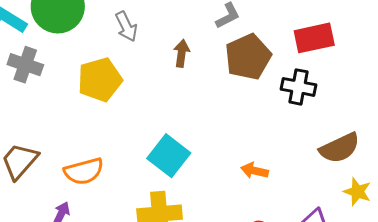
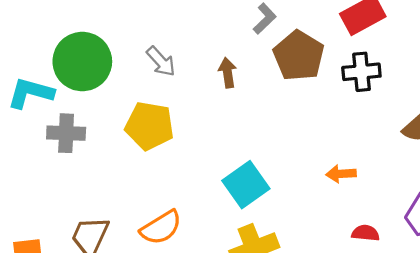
yellow pentagon: (100, 80) -> (149, 126), turned -30
cyan square: (169, 156) -> (246, 185), turned 33

